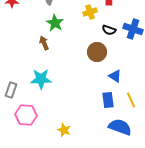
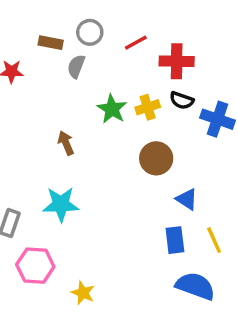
yellow cross: (90, 12) -> (148, 107), moved
green star: (55, 23) -> (112, 109), moved
black semicircle: (109, 30) -> (182, 100), moved
yellow star: (64, 130) -> (83, 293), moved

